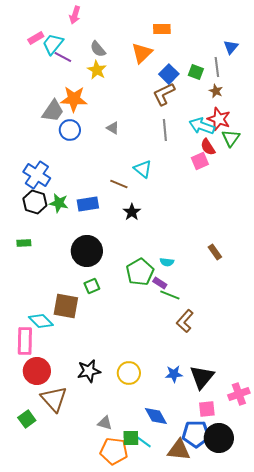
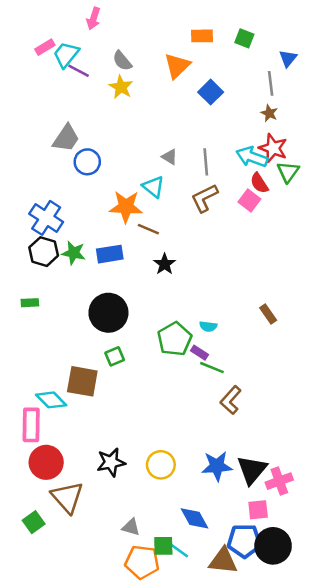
green square: (196, 72) -> (244, 38), moved
brown L-shape: (164, 94) -> (204, 198), moved
orange star: (74, 99) -> (126, 207), moved
gray triangle: (113, 128) -> (170, 157), moved
pink square: (200, 161) -> (249, 200), turned -30
cyan triangle: (143, 169) -> (153, 187), moved
blue star: (174, 374) -> (217, 466), size x1.4
pink cross: (239, 394) -> (279, 481), moved

